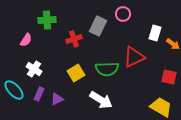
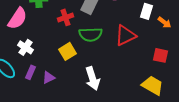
pink semicircle: (26, 40) -> (18, 18), size x1.6
green semicircle: (107, 69) -> (91, 34), moved
white arrow: (101, 100) -> (93, 78), turned 40

